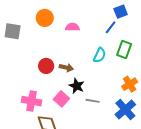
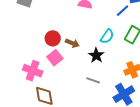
black star: (77, 86) -> (96, 55), moved
pink square: (61, 99) -> (55, 58), moved

